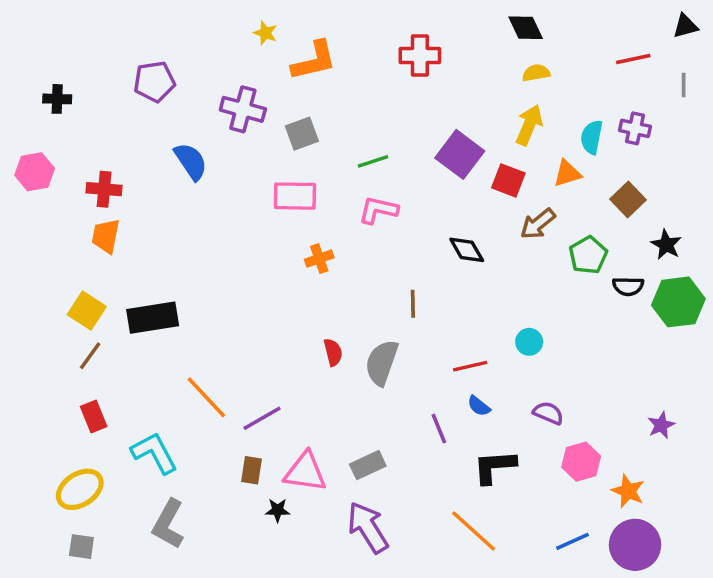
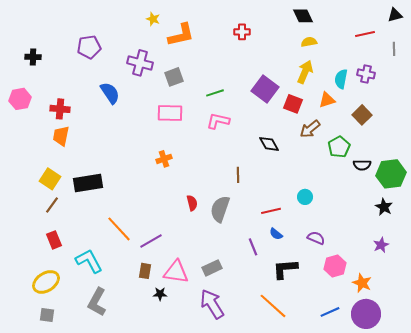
red cross: (420, 56) -> (242, 32), size x0.7
black star: (666, 245) -> (384, 207), moved
orange cross: (319, 259) -> (164, 159), moved

